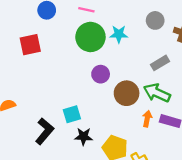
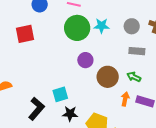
gray circle: (155, 20) -> (132, 26), moved
gray rectangle: (160, 63) -> (137, 51), turned 35
green arrow: (157, 93) -> (134, 77), size x0.6

